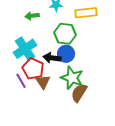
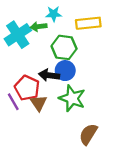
green arrow: (32, 16) -> (39, 27), moved
cyan cross: (25, 49) -> (18, 35), moved
brown semicircle: (79, 93) -> (88, 134), moved

